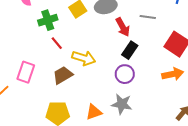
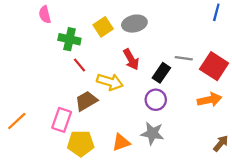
gray line: (148, 17) -> (184, 58), moved
green cross: (48, 20) -> (69, 39), turned 30
red arrow: (123, 27) -> (131, 59), moved
pink rectangle: (26, 72) -> (62, 120), moved

